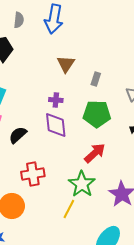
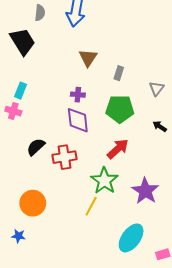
black semicircle: (18, 135) -> (36, 147), moved
red cross: (33, 174) -> (64, 157), moved

